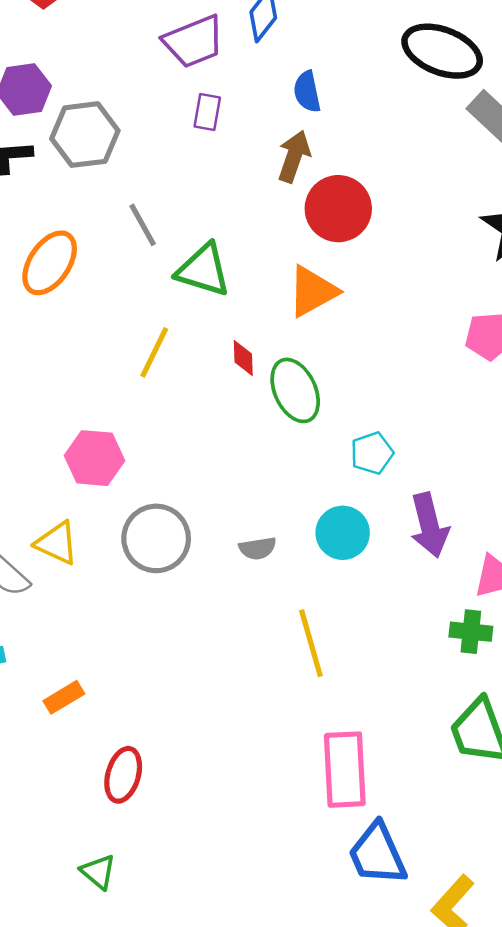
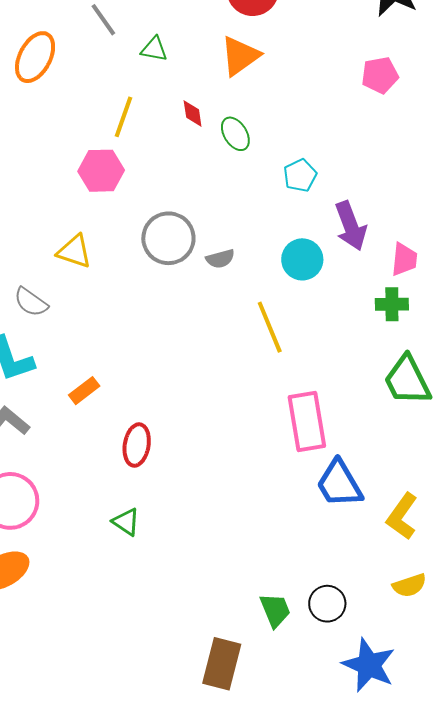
green triangle: (203, 270) -> (154, 49), size x0.6
green ellipse: (295, 390) -> (235, 134), size x0.7
pink hexagon: (95, 458) -> (101, 171), moved
cyan circle: (343, 533) -> (302, 259), moved
gray circle: (156, 538) -> (168, 238), moved
yellow triangle: (57, 543) -> (74, 251), moved

